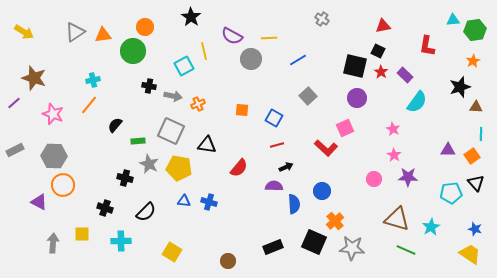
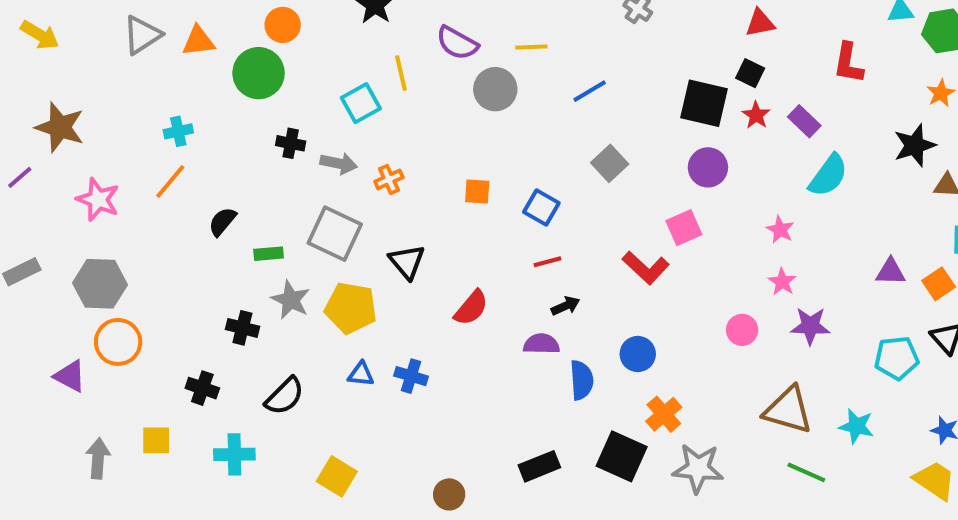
black triangle: (207, 145) -> (407, 262), turned 42
cyan star: (431, 227) -> (856, 426), turned -30

